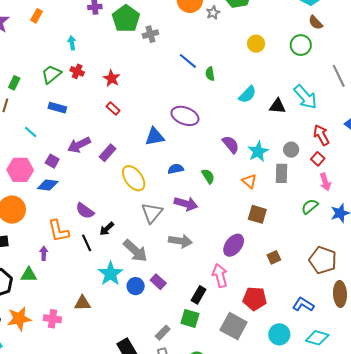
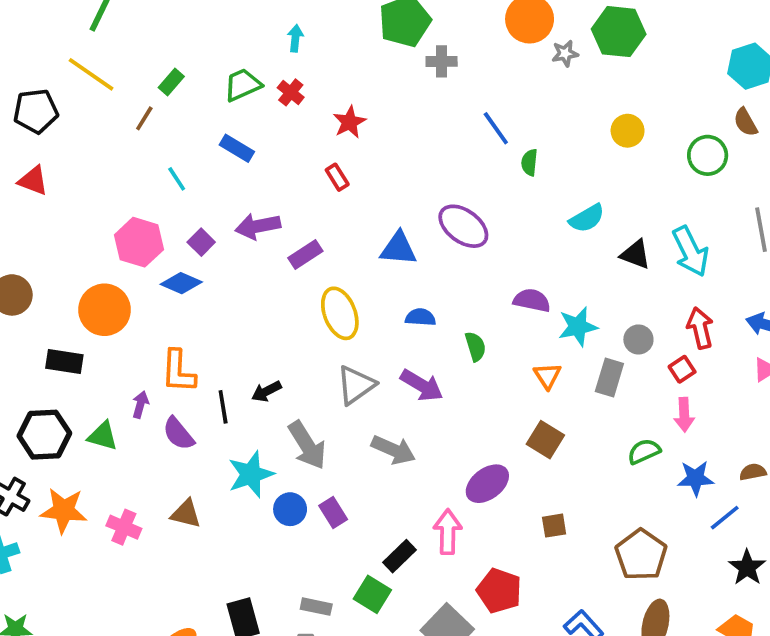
purple semicircle: (231, 144) -> (532, 300), turned -54
purple semicircle: (85, 211) -> (178, 434), moved
gray rectangle: (163, 333) -> (316, 607), turned 42

